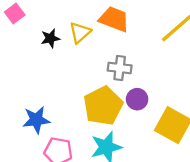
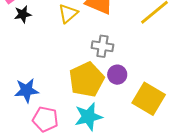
black star: (50, 38) -> (23, 14), moved

